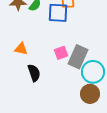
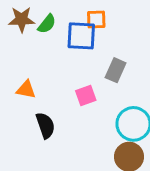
gray rectangle: (78, 57) -> (116, 70), moved, size x0.7

